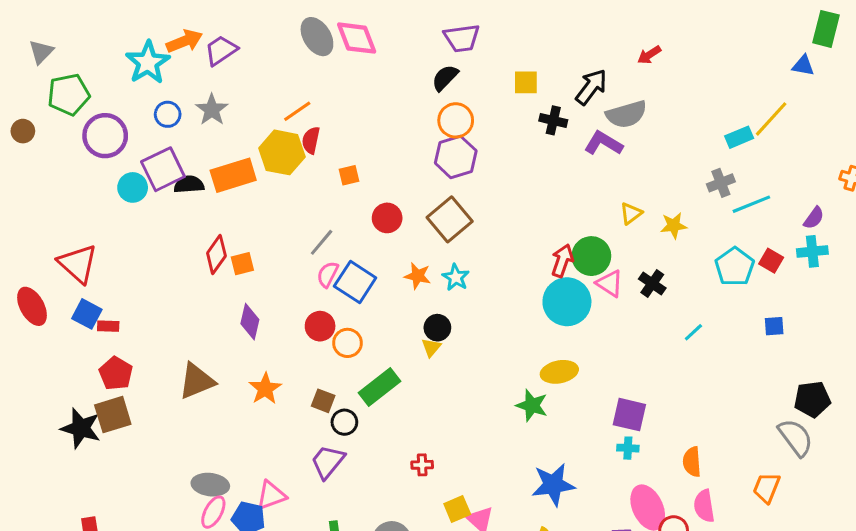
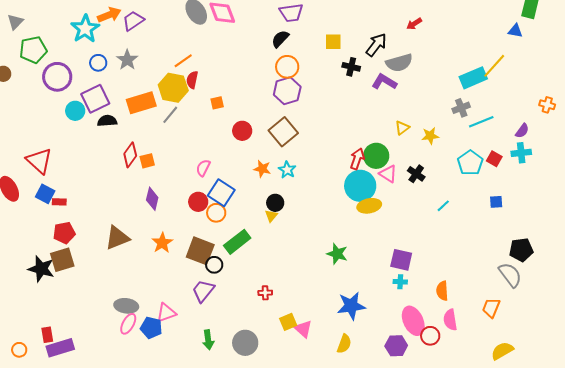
cyan rectangle: (739, 137) -> (473, 78), size x1.5
black semicircle: (189, 184) -> (107, 121), moved
gray line: (322, 242) -> (170, 115), moved
blue square: (355, 282) -> (221, 193), moved
yellow ellipse: (559, 372) -> (369, 206), moved
red pentagon: (116, 373) -> (64, 233), turned 30
brown square: (323, 401) -> (200, 251), size x1.8

